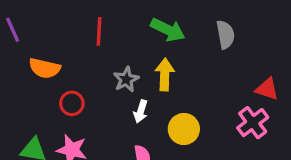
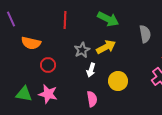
gray semicircle: (225, 35) -> (145, 34), moved
yellow arrow: (165, 75) -> (106, 47), turned 60

